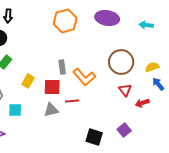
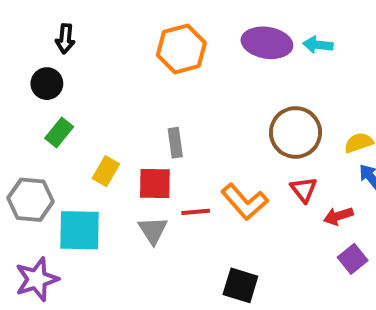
cyan arrow: (146, 25) -> (318, 45), moved
orange L-shape: (84, 77) -> (245, 202), moved
cyan square: (15, 110) -> (79, 230), size x1.6
gray triangle: (51, 110) -> (153, 230), turned -49
purple square: (124, 130) -> (353, 259), moved

